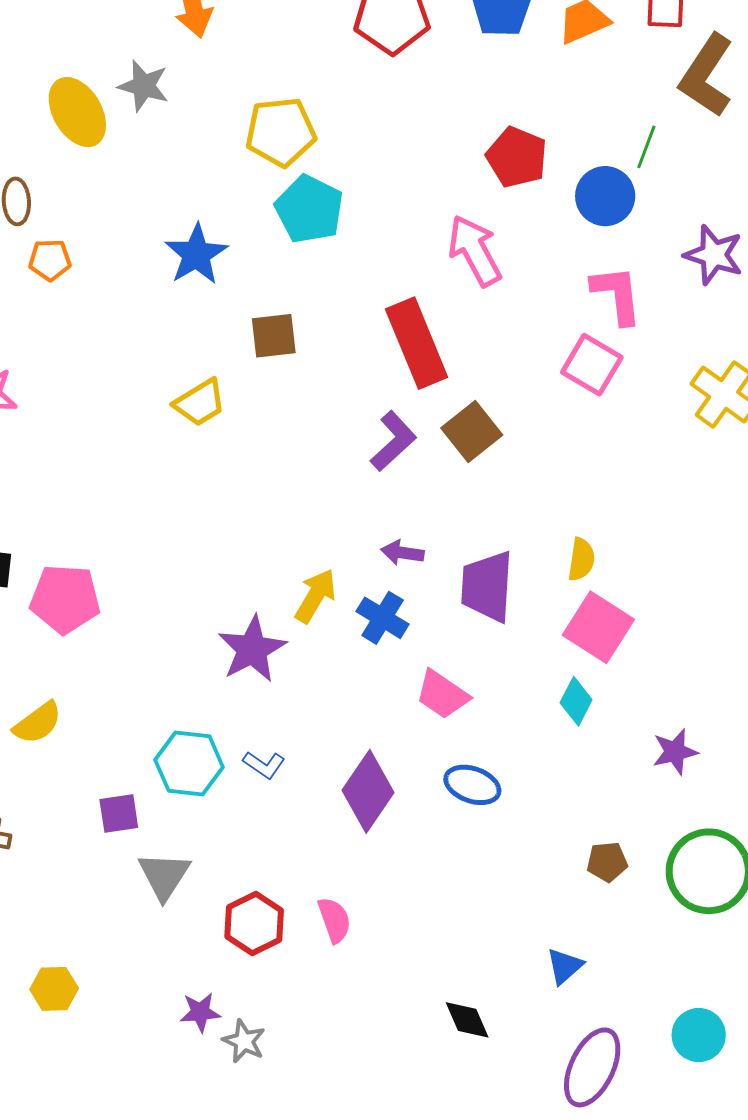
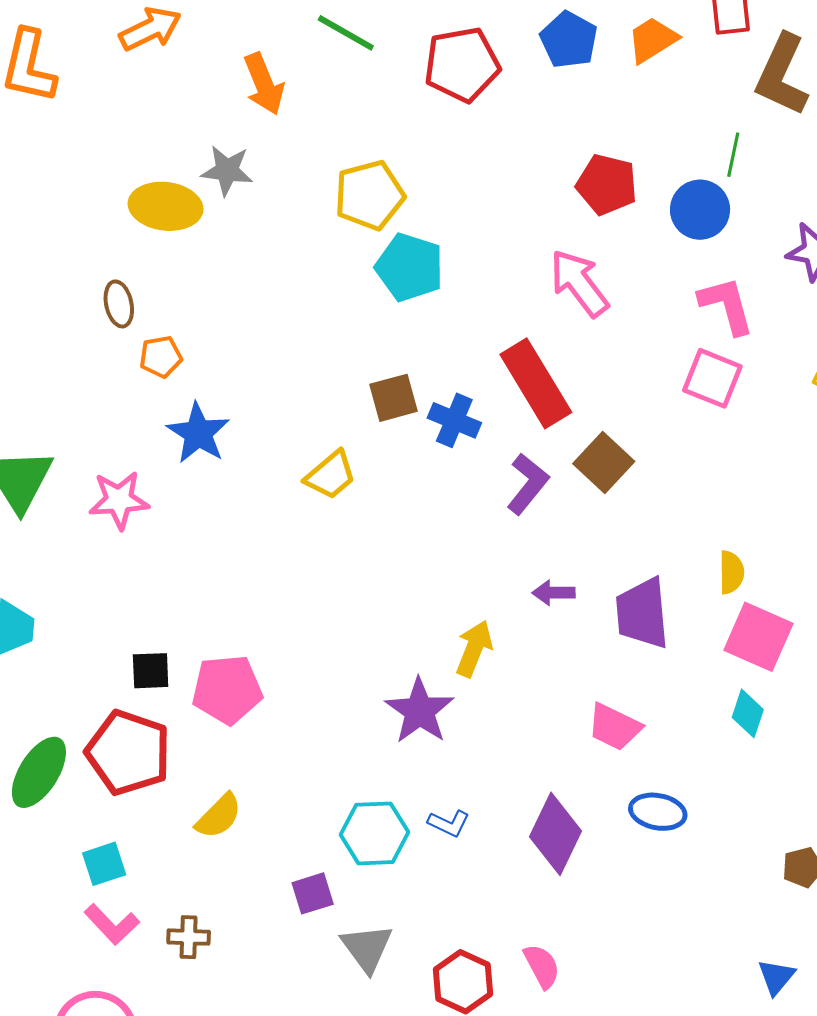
yellow ellipse: (77, 112) -> (166, 206), turned -44
blue star: (196, 254) -> (198, 433), moved
blue cross: (383, 618) -> (454, 420), moved

